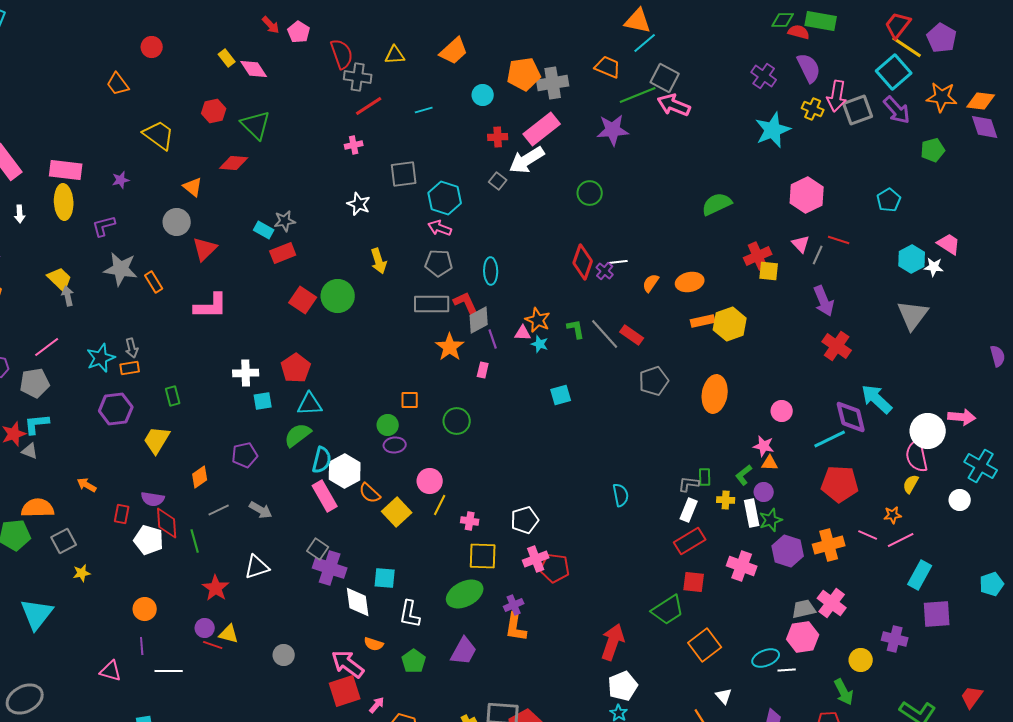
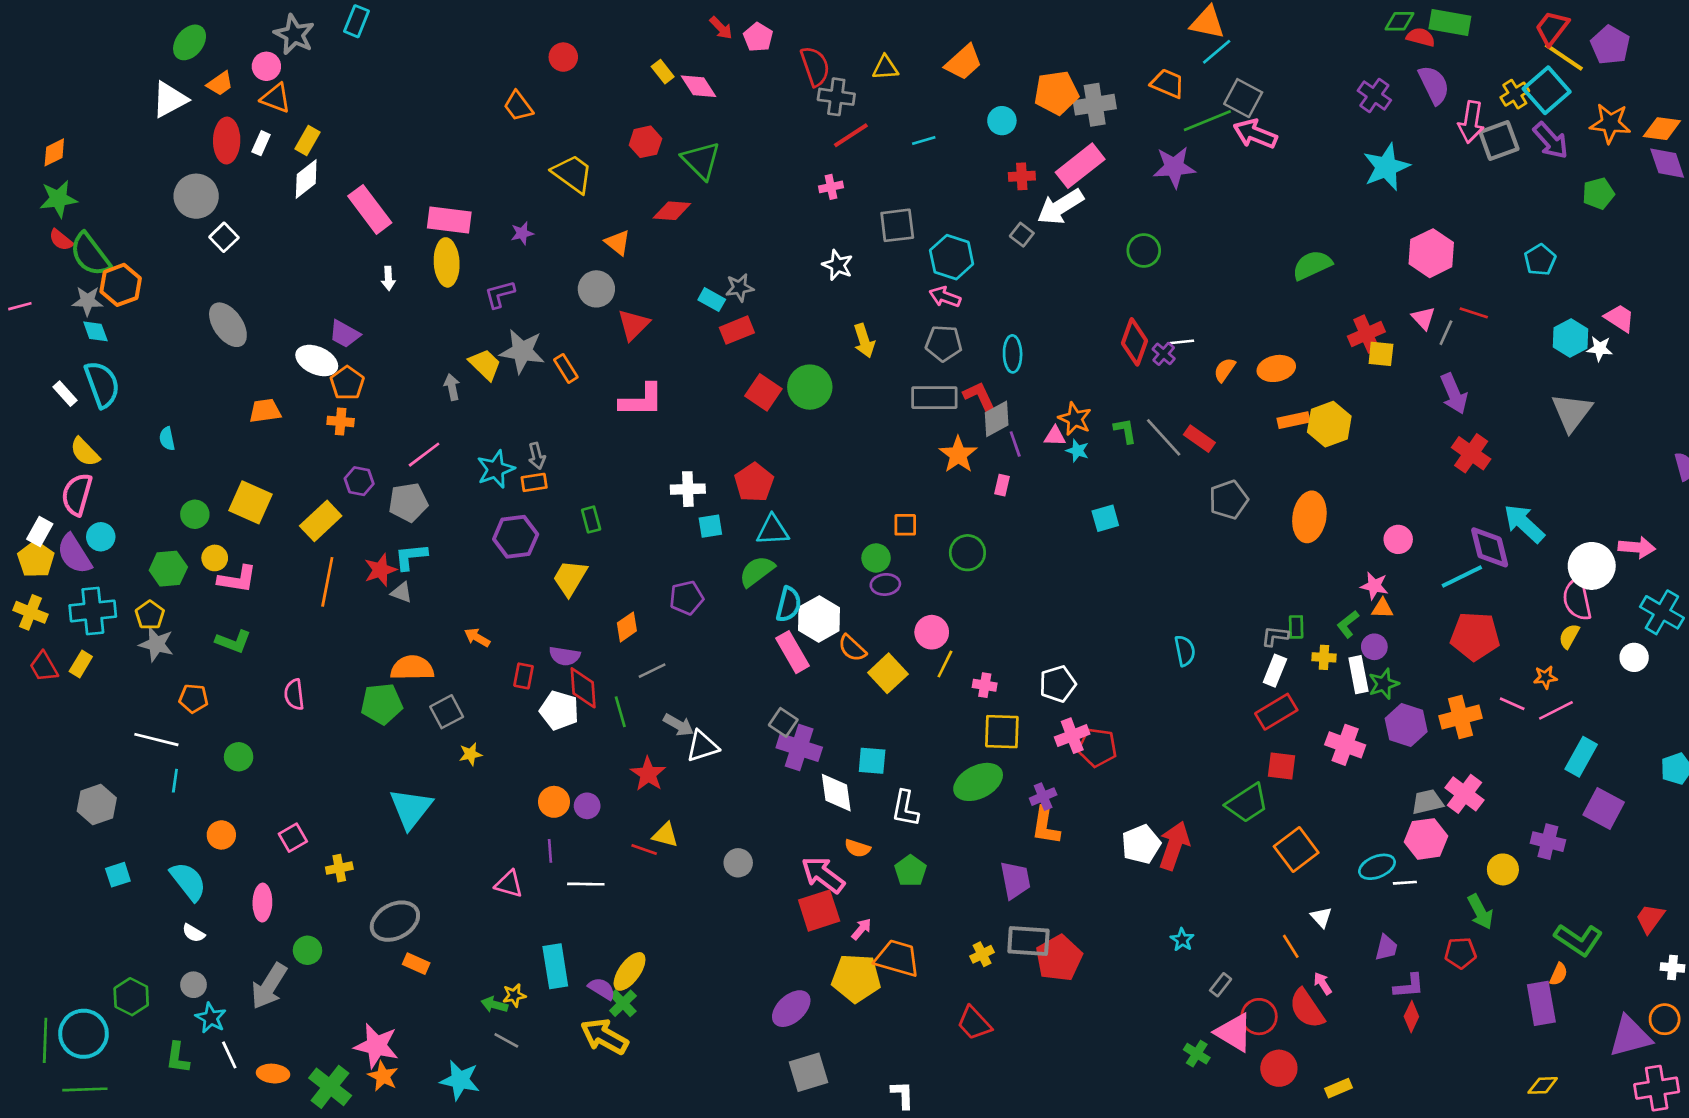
yellow cross: (813, 109) -> (1515, 94), moved, turned 35
yellow trapezoid: (60, 279) -> (485, 364), moved
gray arrow: (261, 510) -> (679, 725), moved
purple square: (937, 614) -> (1604, 808), turned 32
purple circle: (205, 628) -> (587, 806), moved
purple trapezoid: (464, 651) -> (1015, 880), moved, turned -40
white pentagon: (623, 686) -> (1141, 844), moved

